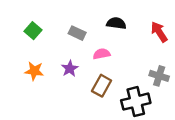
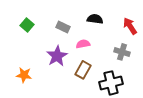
purple star: (70, 69) -> (57, 56), size x1.5
orange star: (34, 71) -> (24, 75), moved
gray cross: (159, 76) -> (122, 52), moved

